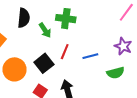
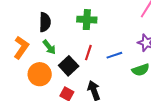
green arrow: (45, 30) -> (49, 47), moved

